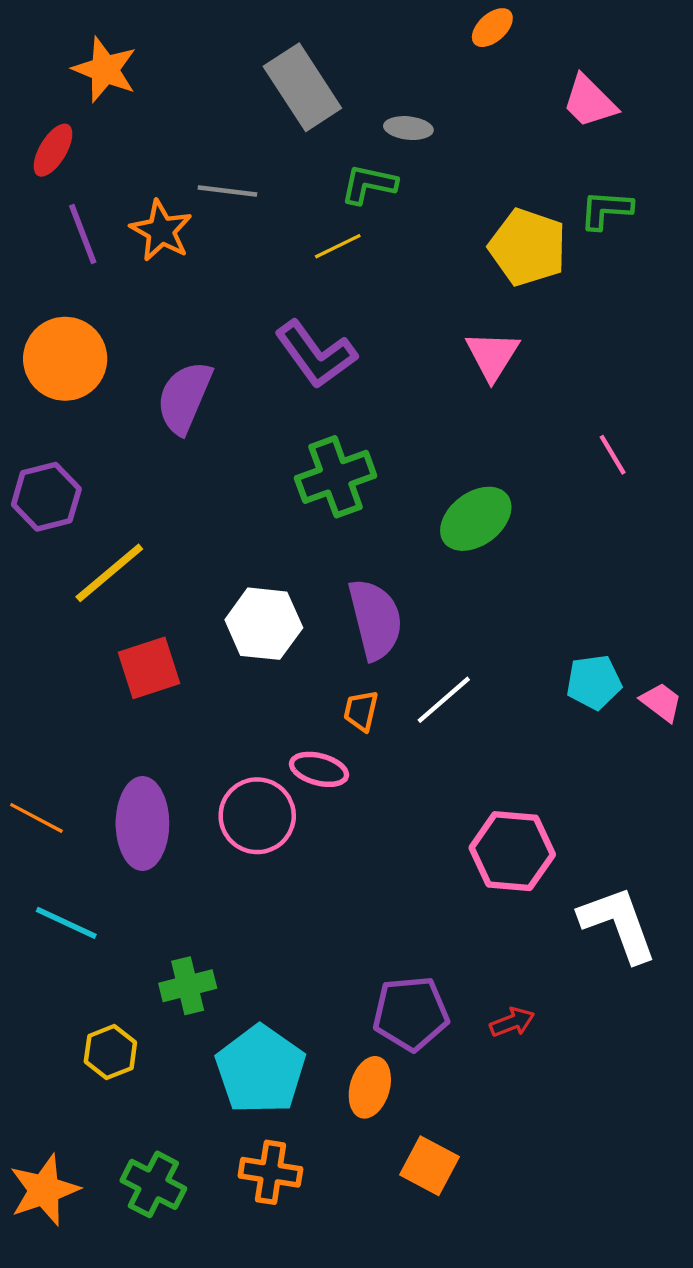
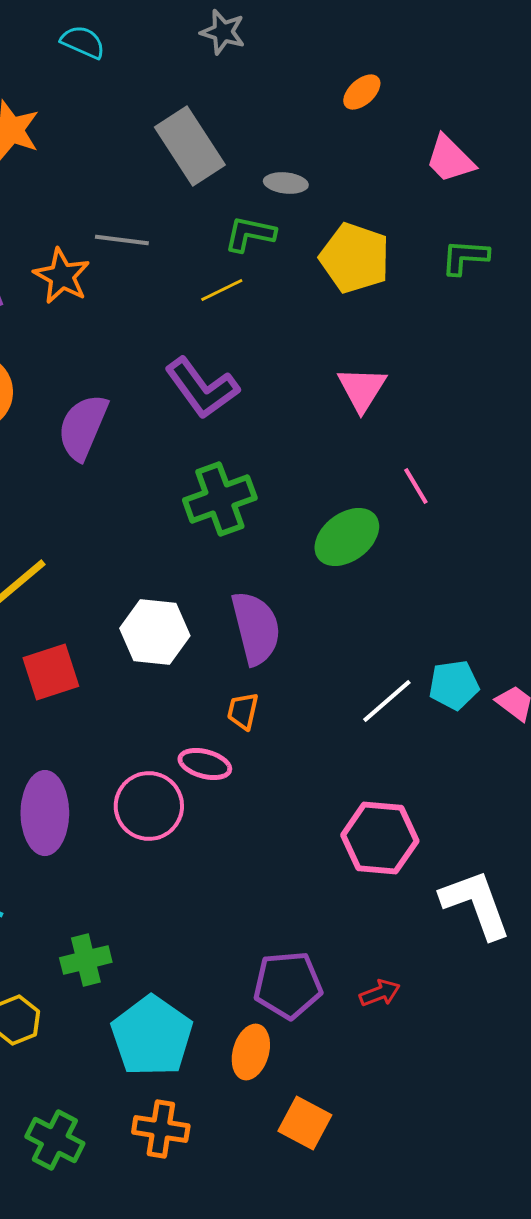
yellow pentagon: (528, 247) -> (355, 258), moved
pink line: (613, 455) -> (416, 486), moved
white line: (444, 700) -> (387, 701), moved

